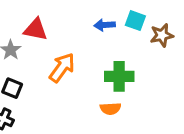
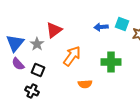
red triangle: (36, 29) -> (54, 30), turned -48
orange semicircle: (110, 109) -> (85, 84), moved

